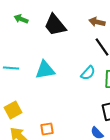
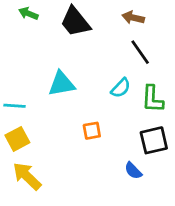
cyan line: (11, 68) -> (15, 106), moved
orange square: (47, 129) -> (92, 131), moved

